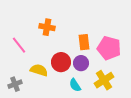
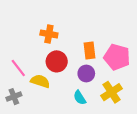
pink line: (19, 45) -> (18, 68), moved
red circle: (61, 62) -> (57, 61), moved

